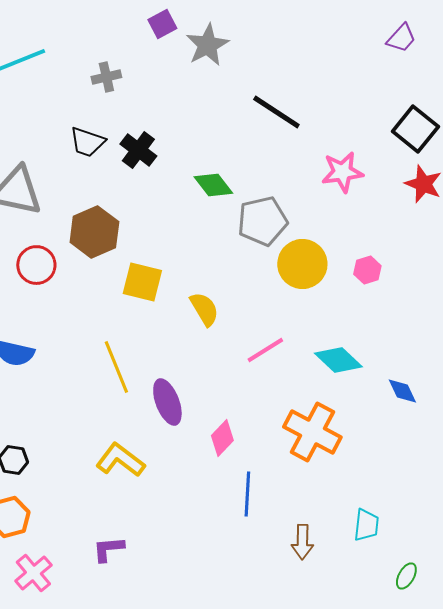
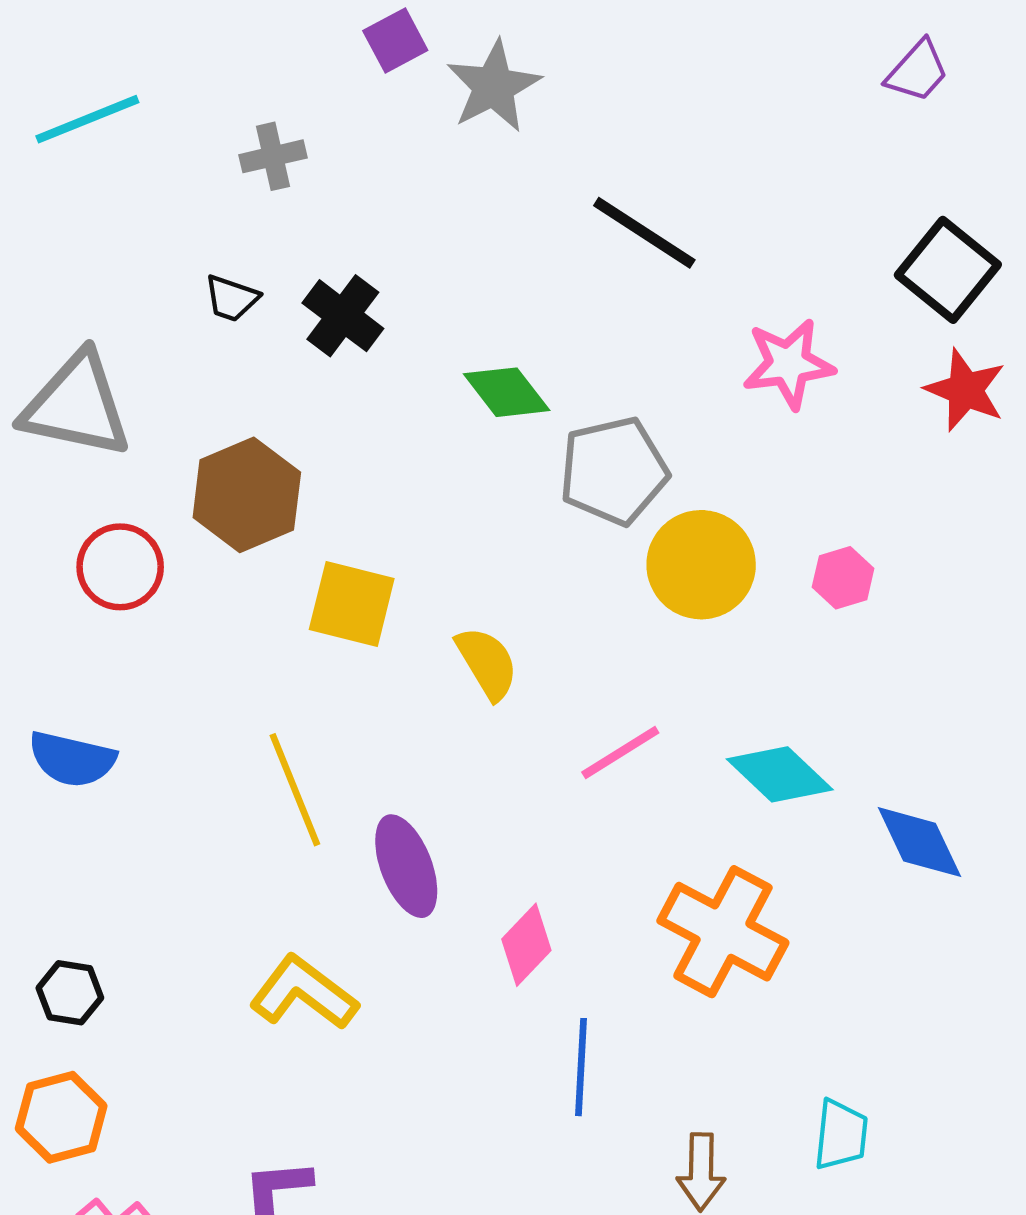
black trapezoid: (87, 142) -> (232, 298), size x0.7
blue diamond: (402, 391) -> (920, 842), size x1.4

